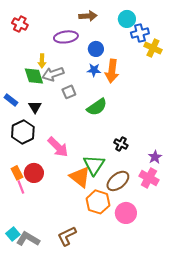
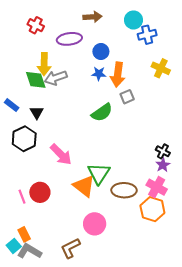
red cross: (20, 24) -> (36, 25), moved
yellow cross: (153, 48) -> (161, 68), moved
yellow arrow: (42, 61) -> (44, 64), size x1.5
gray square: (69, 92) -> (127, 97), moved
black cross: (121, 144) -> (163, 151), moved
orange rectangle: (17, 173) -> (24, 234), moved
red circle: (34, 173) -> (40, 192), moved
brown ellipse: (118, 181) -> (124, 190), turned 40
orange hexagon: (98, 202) -> (152, 209), moved
pink circle: (126, 213) -> (95, 224), moved

